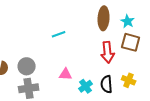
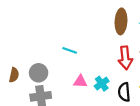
cyan line: (59, 34) -> (70, 50), moved, turned 40
cyan cross: (86, 86) -> (102, 84), moved

